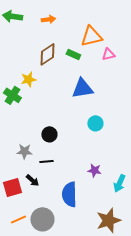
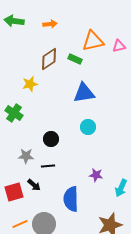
pink triangle: (108, 54) -> (119, 46), moved
green cross: (12, 95) -> (14, 113), moved
cyan circle: (95, 123) -> (88, 127), moved

